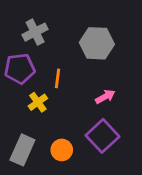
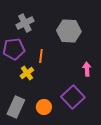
pink arrow: (105, 97) -> (87, 69), moved, turned -64

